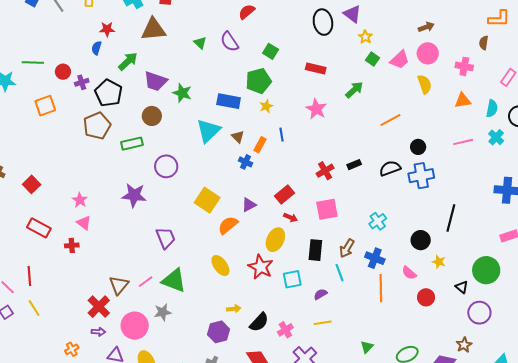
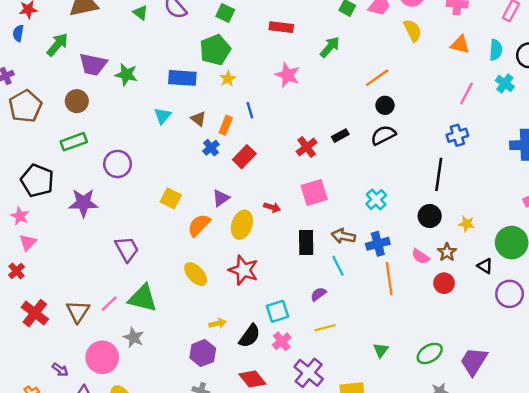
black pentagon: (109, 93) -> (37, 181), moved
orange triangle: (463, 100) -> (460, 45), turned 30
brown circle: (152, 116) -> (77, 101), moved
brown pentagon: (97, 126) -> (25, 106), moved
cyan triangle: (208, 131) -> (163, 116), size x0.6
pink line: (463, 142) -> (466, 94), turned -42
black circle: (418, 147) -> (385, 105), moved
blue cross: (246, 162) -> (211, 148), turned 32
blue cross: (421, 176) -> (457, 135), moved, size x0.7
red rectangle: (285, 194) -> (244, 157), moved
yellow square: (207, 200) -> (171, 198), size x0.7
black line: (451, 218) -> (439, 174), moved
pink triangle: (84, 223) -> (28, 242), turned 42
yellow ellipse: (275, 240) -> (242, 225), moved
red cross: (72, 245) -> (17, 271), turned -32
brown arrow: (347, 248) -> (343, 236), turned 78
blue cross: (375, 258) -> (378, 244), turned -30
yellow star: (439, 262) -> (467, 224), moved
cyan square: (292, 279) -> (277, 311), moved
red cross: (99, 307) -> (35, 313), moved
gray star: (163, 312) -> (134, 338), turned -30
purple arrow: (98, 332) -> (60, 370), turned 40
brown star: (464, 345) -> (447, 252), moved

